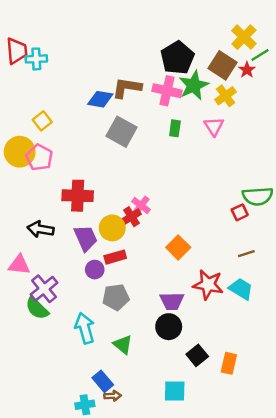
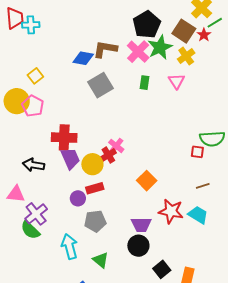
pink cross: (167, 91) -> (138, 52), turned 30
gray square: (121, 132) -> (100, 85), turned 30
red square: (240, 212) -> (197, 152), turned 32
purple trapezoid: (86, 238) -> (70, 158), moved

